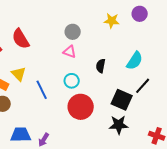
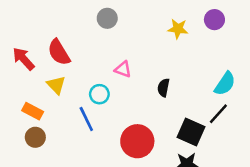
gray circle: (73, 32) -> (107, 18), moved
cyan semicircle: (135, 61) -> (225, 84), moved
yellow triangle: (19, 74) -> (56, 85), moved
cyan circle: (72, 81) -> (99, 94), moved

